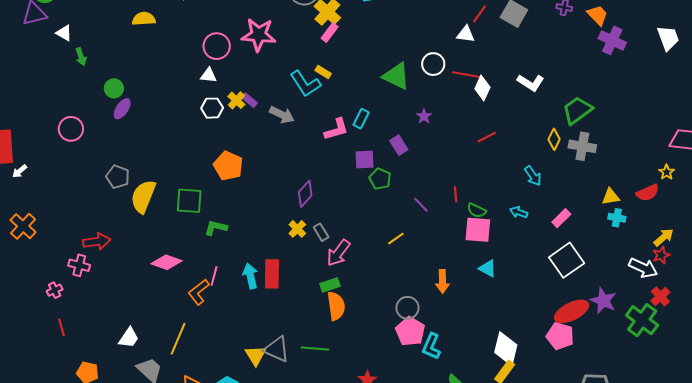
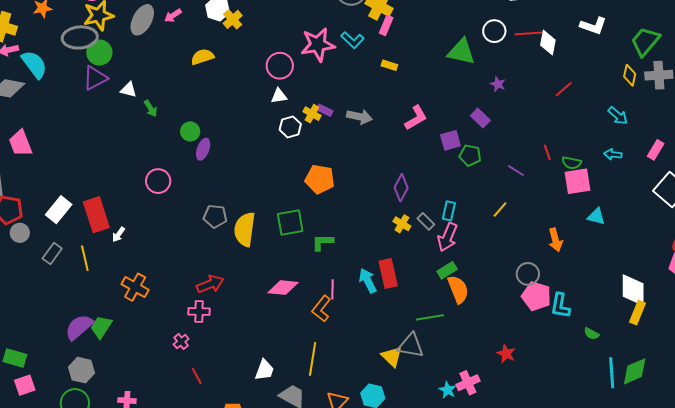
cyan L-shape: (305, 84) -> (352, 40), moved, size x0.7
cyan rectangle: (361, 119) -> (449, 211), moved
green line: (315, 348) -> (430, 317), moved

